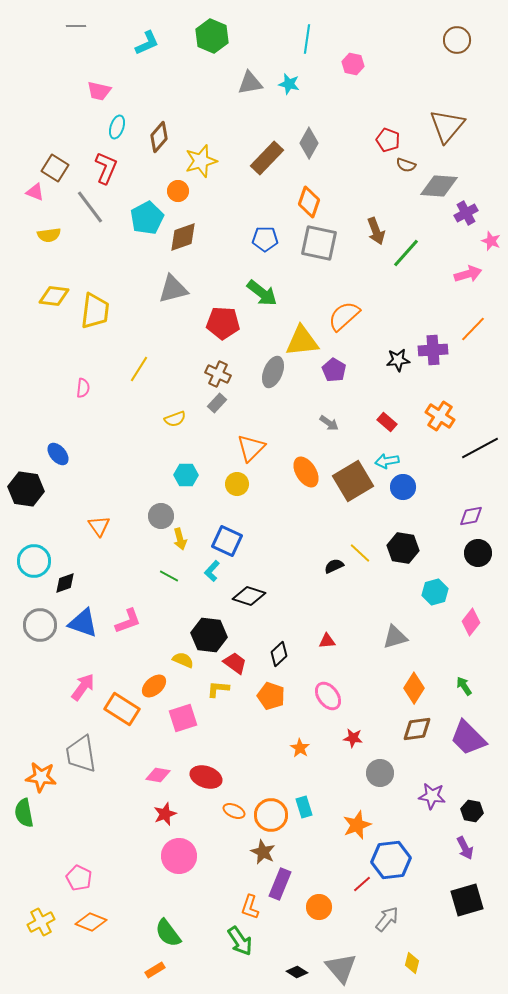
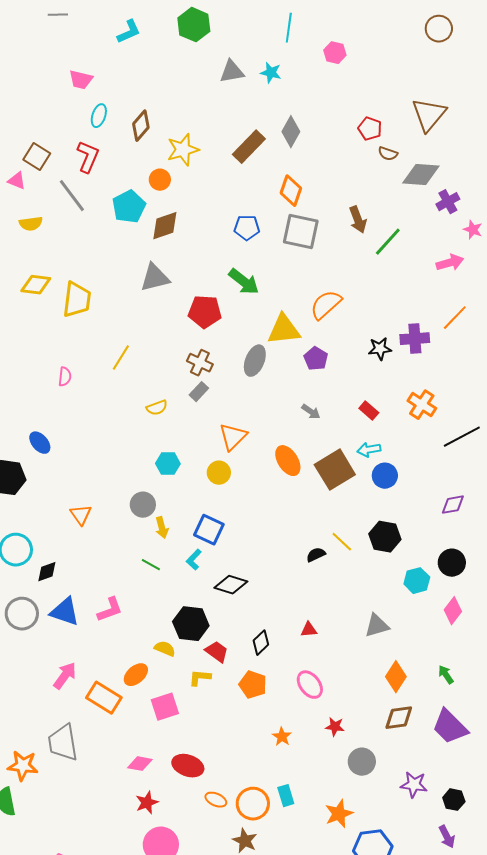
black circle: (478, 553) -> (452, 563), moved

